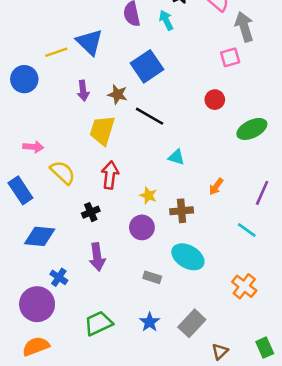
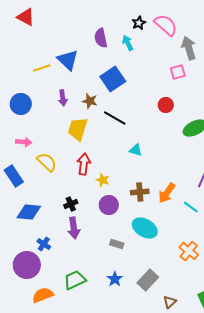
blue circle: (24, 79) -> (21, 104), moved
orange arrow: (216, 187) -> (167, 193), moved, size x1.5
yellow star: (148, 195) -> (103, 180), moved
black cross: (91, 212) -> (71, 204), moved
orange semicircle: (36, 346) -> (43, 295), moved

